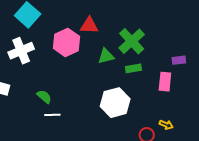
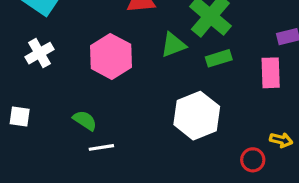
pink hexagon: (66, 42) -> (111, 56), moved
white cross: (21, 51) -> (39, 53), size x0.7

